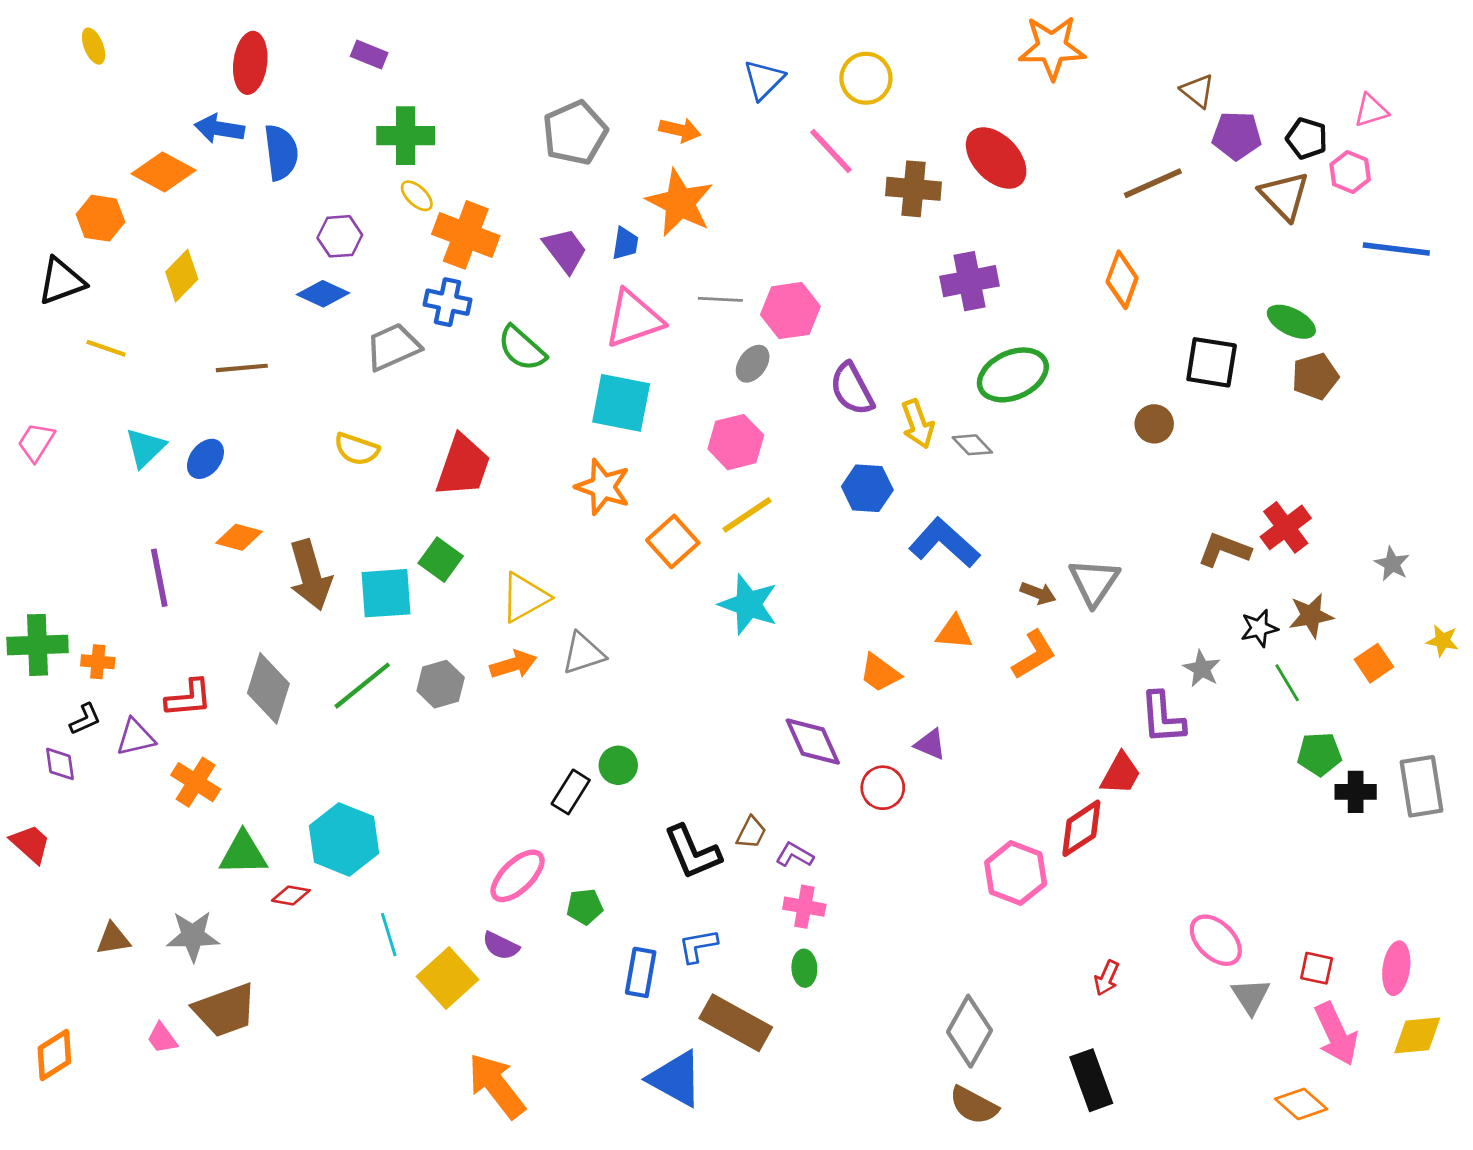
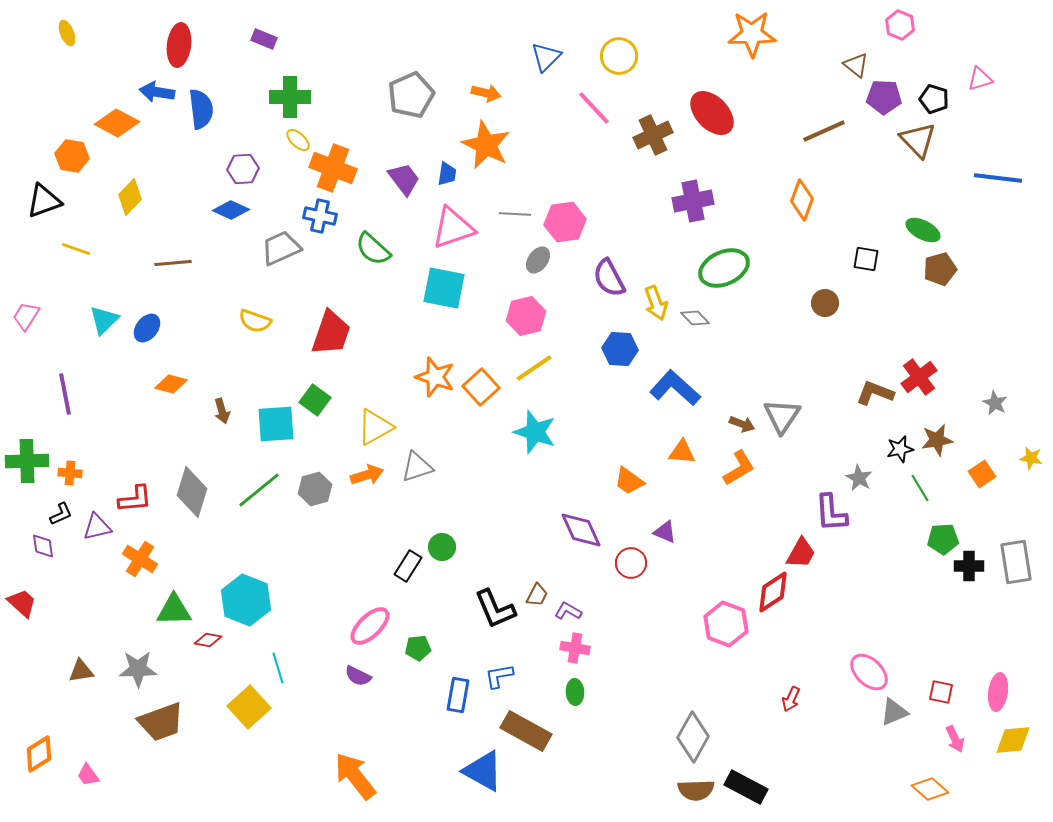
pink hexagon: (1350, 172) -> (900, 25), moved
brown cross: (914, 189) -> (653, 135), turned -30
black square: (1212, 362) -> (866, 259), size x0.7
orange star: (603, 487) -> (435, 377), moved
brown arrow: (310, 575) -> (222, 411), size x0.5
purple line: (159, 578) -> (65, 394), moved
yellow square: (448, 978) -> (249, 707), moved
gray triangle: (1251, 996) -> (894, 712), turned 40
pink arrow: (1336, 1034) -> (955, 739), size x0.6
pink trapezoid: (162, 1038) -> (88, 775), moved
black rectangle: (1091, 1080) -> (746, 787), moved, turned -42
brown semicircle: (974, 1105) -> (696, 790), turned -30

